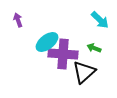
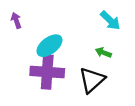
purple cross: (63, 54) -> (47, 72), moved

